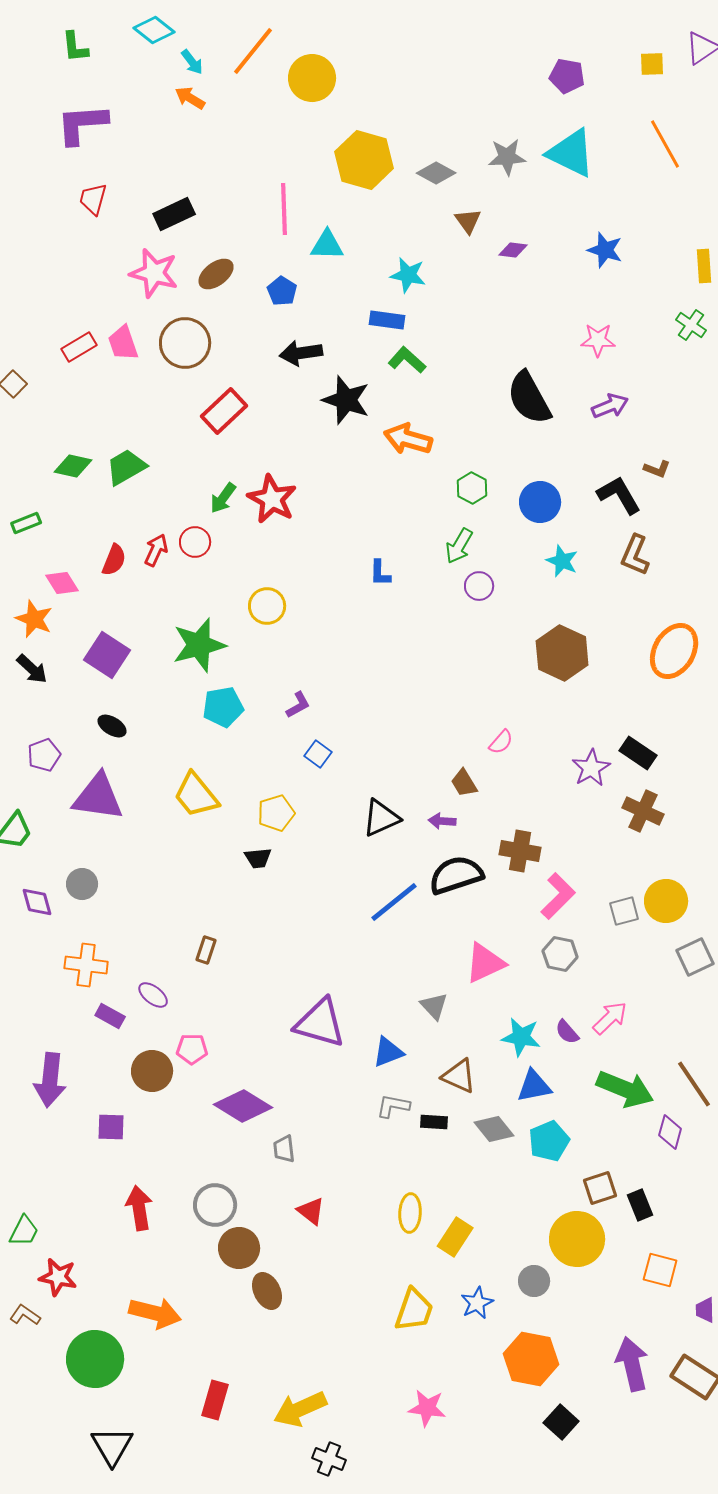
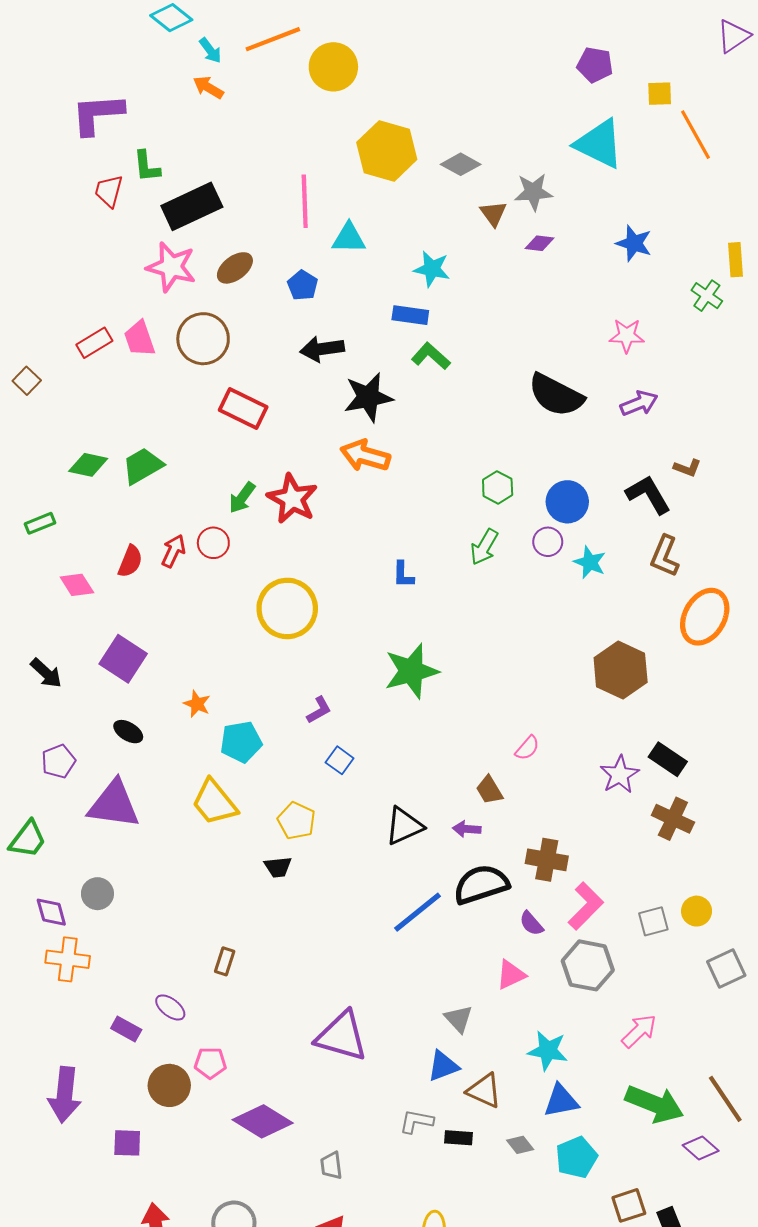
green L-shape: (75, 47) -> (147, 166), moved
orange line: (253, 51) -> (273, 39), turned 30
yellow square: (652, 64) -> (660, 94), moved
gray star: (507, 157) -> (533, 192), moved
black rectangle: (174, 214) -> (192, 206), size x1.4
green cross: (691, 325) -> (707, 296), moved
black semicircle: (529, 398) -> (556, 395), turned -34
black star: (346, 400) -> (368, 397), turned -30
red rectangle: (224, 411) -> (243, 408), turned 69
orange arrow: (408, 439) -> (365, 456), moved
purple circle: (479, 586) -> (548, 542), moved
yellow circle: (267, 606) -> (287, 608), size x1.6
orange star: (34, 619) -> (197, 704), moved, size x0.7
green star: (199, 645) -> (411, 671), moved
orange ellipse: (674, 651) -> (705, 617), moved
brown hexagon: (562, 653) -> (621, 670), moved
cyan pentagon: (223, 707) -> (241, 742), moved
yellow pentagon: (276, 813) -> (296, 821), turned -30
yellow circle: (666, 901) -> (697, 911), size x0.7
gray hexagon: (560, 954) -> (588, 965), size x1.4
pink triangle: (485, 963) -> (511, 975), size x0.7
orange cross: (86, 965) -> (68, 959), moved
purple semicircle: (567, 1032) -> (531, 923), moved
blue triangle: (388, 1052) -> (443, 1066), moved
gray diamond: (494, 1129) -> (520, 1145), size x0.7
purple diamond: (670, 1132) -> (701, 1148), turned -64
gray trapezoid: (284, 1149) -> (331, 1165), moved

